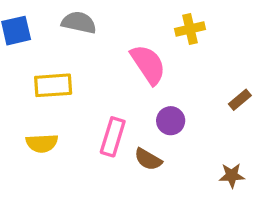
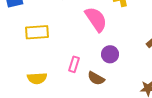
pink rectangle: (113, 137) -> (74, 64), size x0.7
yellow semicircle: (42, 143) -> (37, 78), moved

